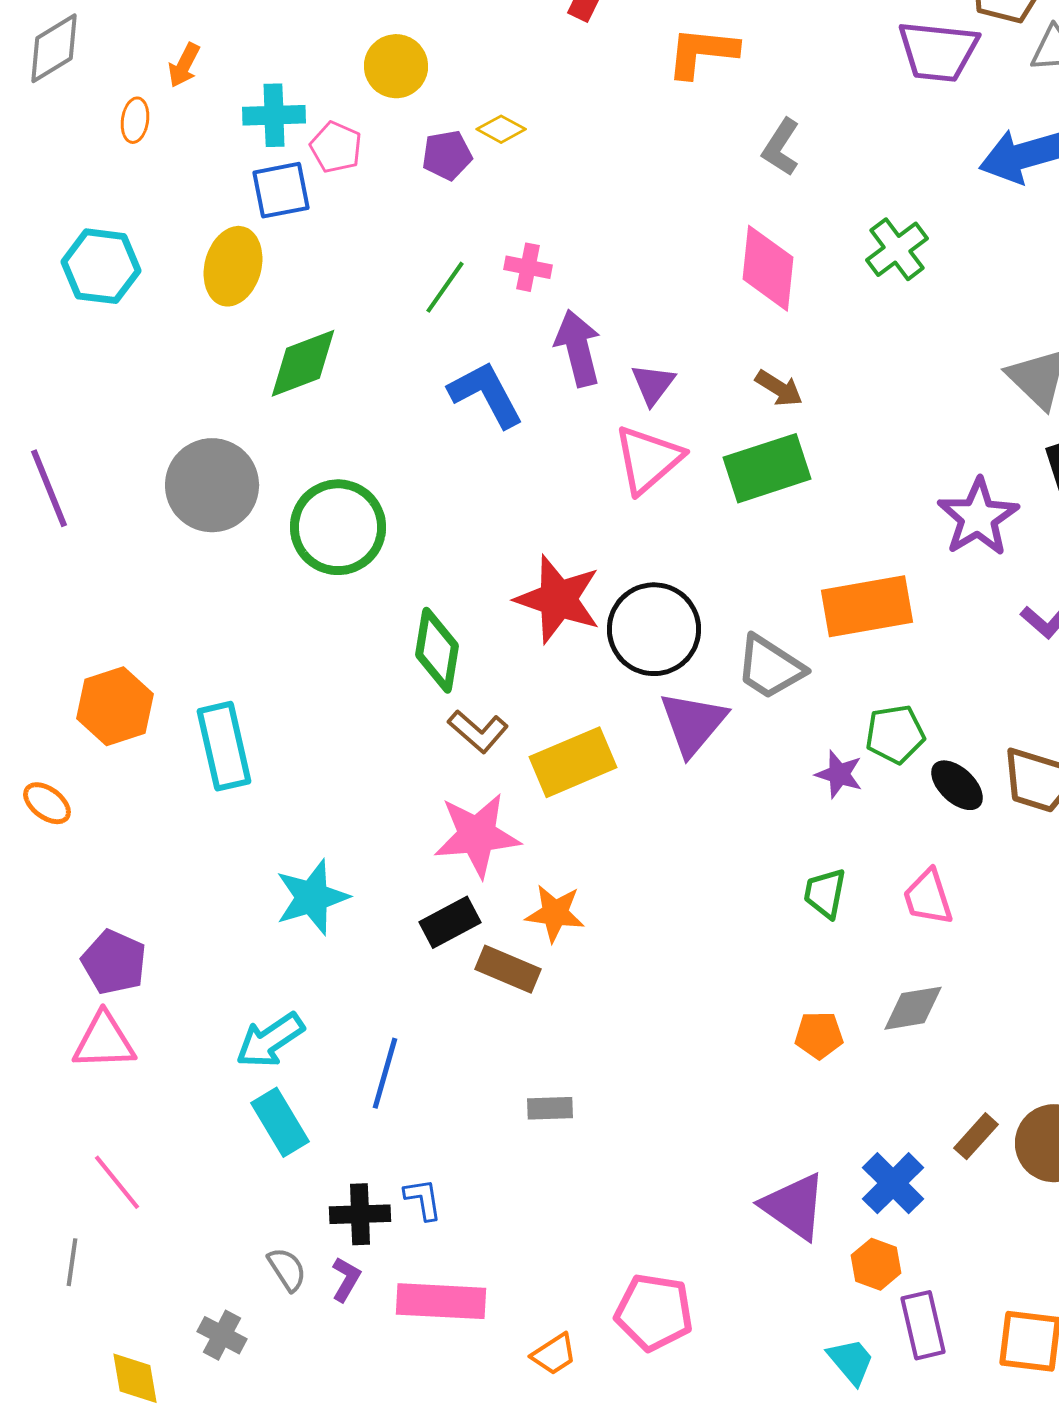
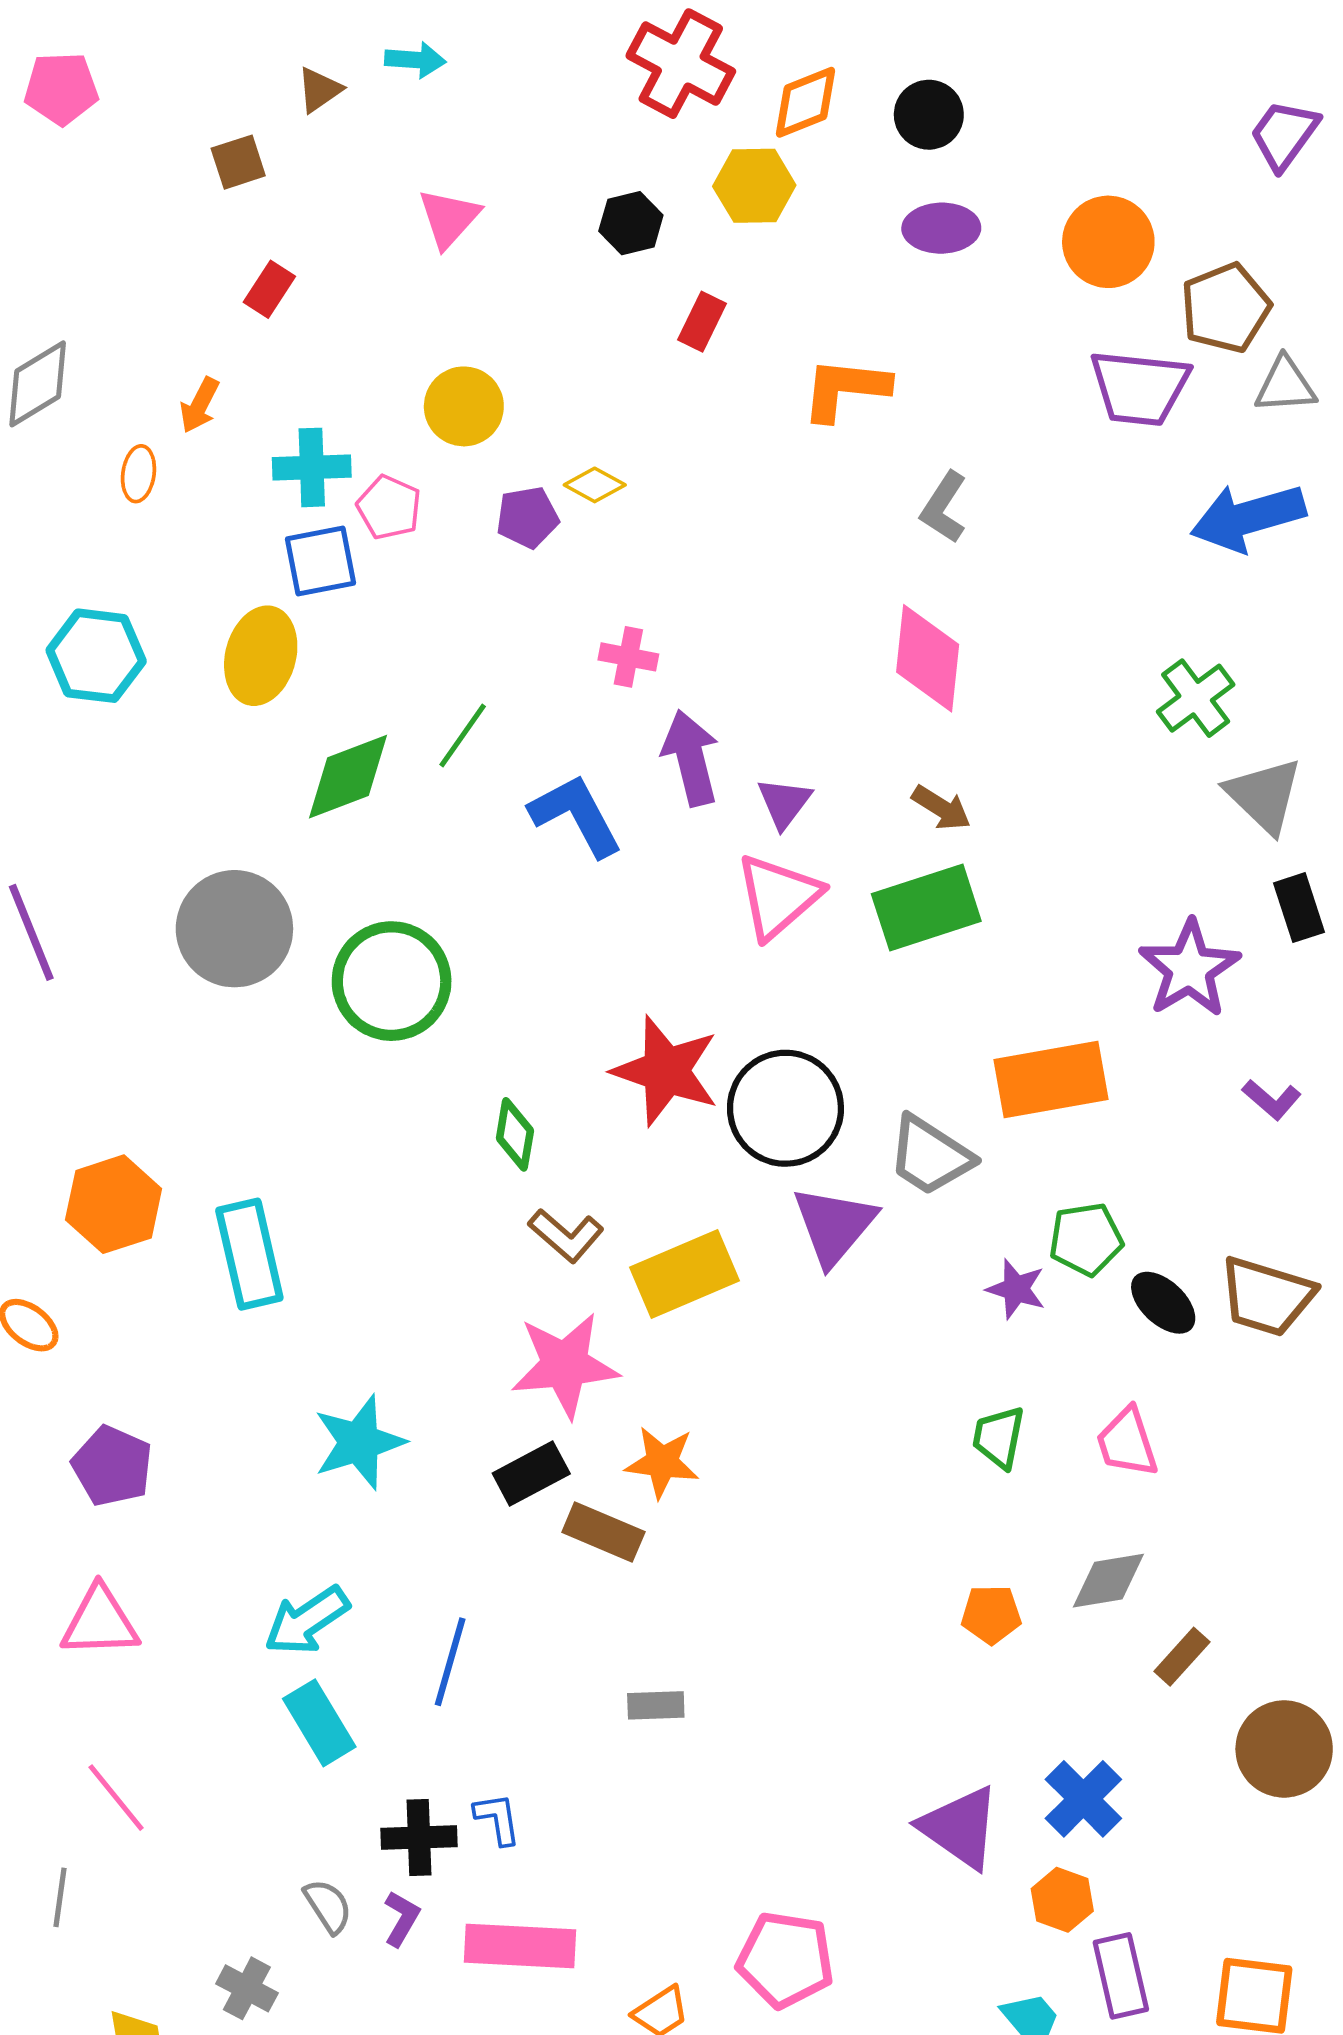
green cross: (897, 249) -> (1196, 698), moved
green line: (445, 287) -> (463, 735), moved
green diamond: (437, 650) -> (515, 1134), size x0.7
purple pentagon: (114, 962) -> (112, 1466), moved
brown rectangle: (976, 1136) -> (1182, 1657), moved

